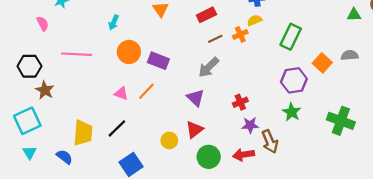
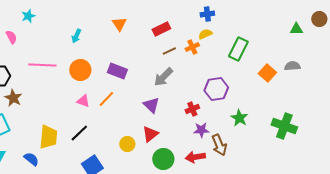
orange circle: (129, 52) -> (80, 70), moved
purple hexagon: (294, 80) -> (216, 89), moved

